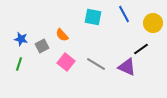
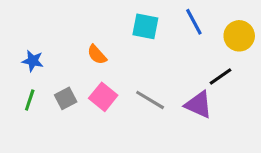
gray square: (42, 46) -> (66, 98), moved

